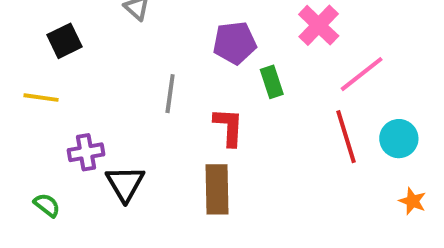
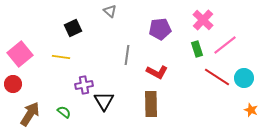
green rectangle: (272, 82) -> (197, 49), moved
red L-shape: (229, 127) -> (157, 72), turned 115
red line: (346, 137) -> (217, 77), turned -40

